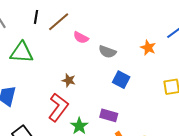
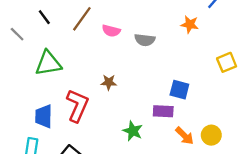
black line: (36, 17) -> (44, 17), moved, turned -32
blue square: (121, 80) -> (179, 90), moved
red L-shape: (58, 107) -> (77, 106), moved

